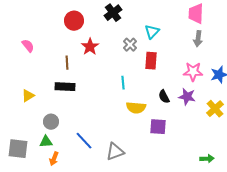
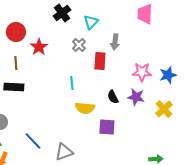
red circle: (74, 21) -> (16, 32), moved
cyan triangle: (152, 32) -> (91, 22), moved
gray arrow: (198, 39) -> (115, 42), moved

